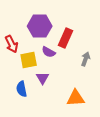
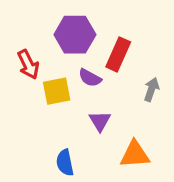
purple triangle: (43, 78) -> (100, 121), moved
blue semicircle: (22, 89) -> (65, 163), moved

